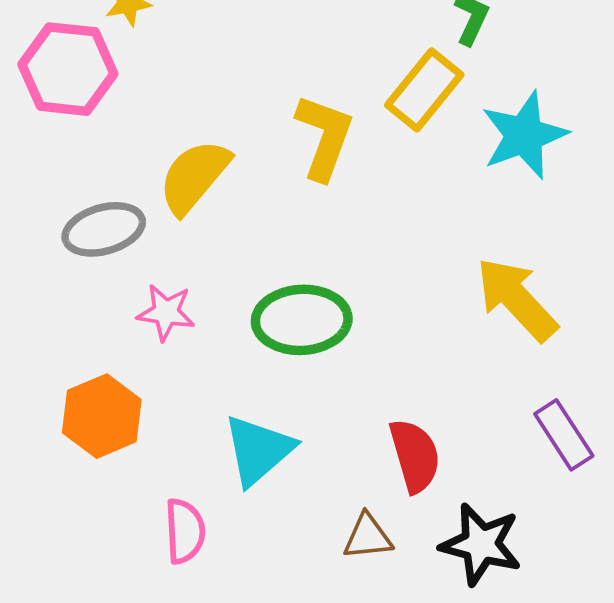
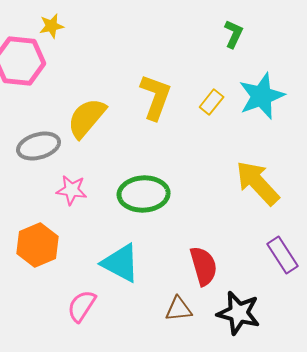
yellow rectangle: (424, 90) -> (212, 102), moved, size x0.6
cyan triangle: (258, 450) -> (121, 263), turned -51
pink semicircle: (185, 531) -> (82, 306), turned -144

